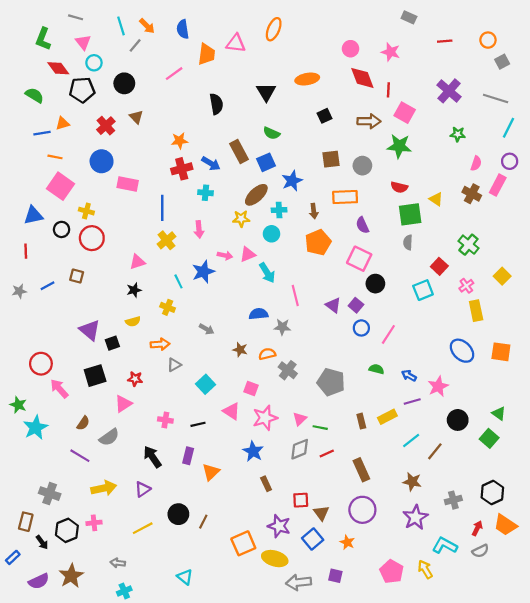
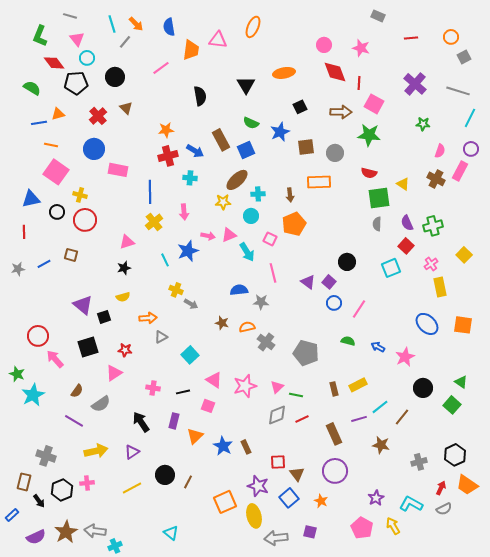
blue star: (292, 181) -> (280, 132), moved
purple semicircle: (362, 225) -> (407, 223), moved
green cross: (468, 245) -> (433, 226), turned 36
pink square: (359, 259) -> (270, 239), moved, size x0.6
yellow cross: (168, 307) -> (176, 290), moved
pink square: (251, 389) -> (208, 406), moved
purple line: (412, 402) -> (359, 419), moved
blue star: (253, 451) -> (223, 446), moved
purple star: (415, 517) -> (376, 498), moved, size x0.7
yellow ellipse: (275, 559) -> (254, 516), turned 60
gray arrow: (118, 563) -> (95, 531), moved, size x1.5

